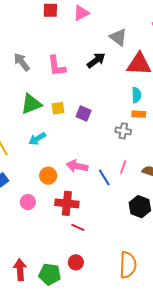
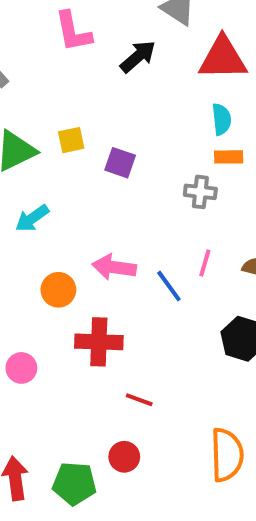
pink L-shape: (57, 66) -> (73, 32), moved
yellow square: (58, 108) -> (71, 140), moved
pink circle: (28, 202) -> (21, 368), moved
red line: (78, 227) -> (139, 400), moved

